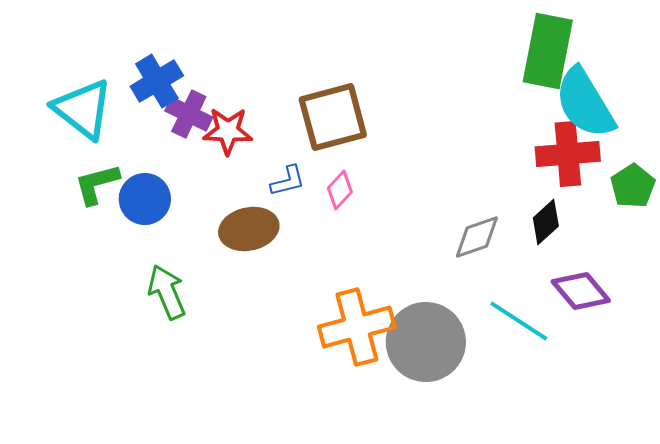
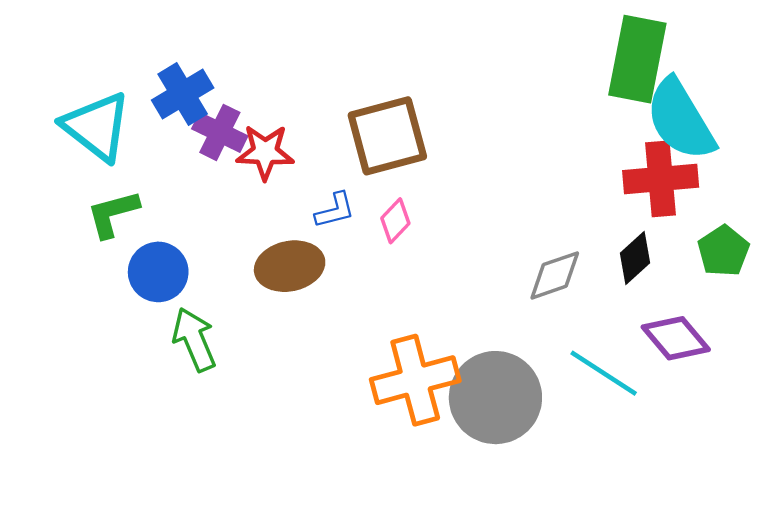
green pentagon: (633, 186) -> (723, 251), moved
blue circle: (145, 199) -> (158, 272), moved

